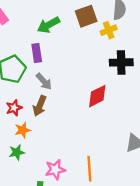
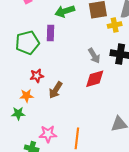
gray arrow: (44, 81) -> (94, 56), moved
brown arrow: (40, 106) -> (56, 90), moved
red star: (14, 108) -> (37, 76), moved

